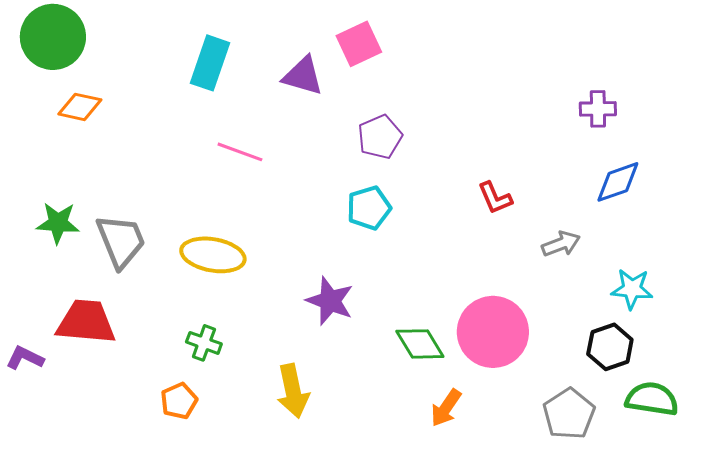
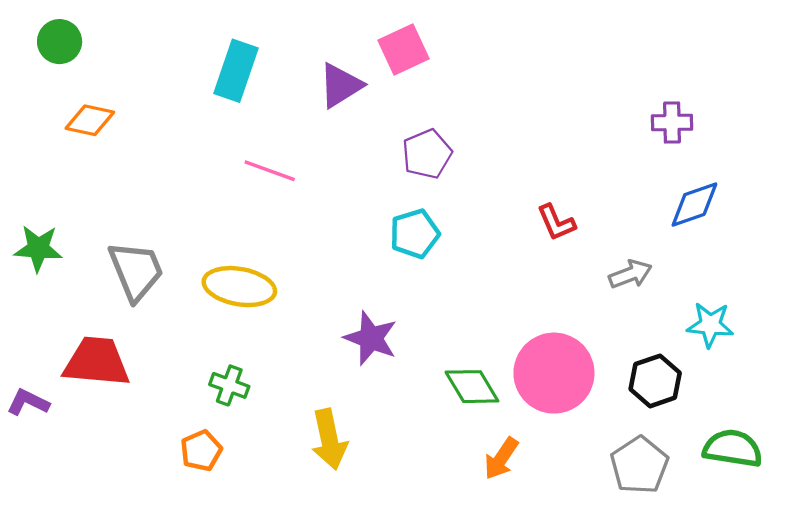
green circle: (53, 37) -> (60, 42), size x0.6
purple triangle: (303, 76) -> (340, 85), turned -48
green star: (58, 223) -> (38, 248), moved
black hexagon: (610, 347) -> (655, 381), moved

